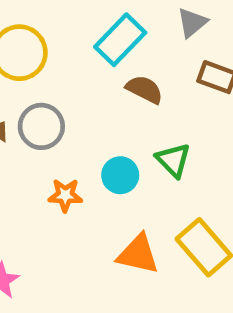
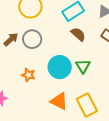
cyan circle: (120, 175) -> (60, 67), size x1.5
orange star: (65, 195) -> (28, 75), moved

